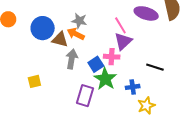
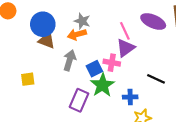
orange arrow: (76, 34) -> (77, 34), turned -48
brown triangle: (60, 39) -> (47, 40), moved

